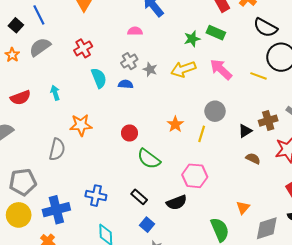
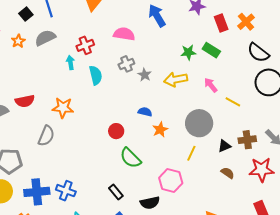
pink semicircle: (135, 31) -> (124, 34), moved, size x1.5
pink arrow: (221, 69) -> (211, 85), size x0.7
yellow line: (259, 76) -> (233, 102), moved
blue semicircle: (126, 84) -> (145, 112), moved
cyan arrow: (55, 93) -> (70, 63), moved
red semicircle: (20, 98) -> (25, 101), moved
gray circle: (215, 111) -> (199, 123), size x1.4
orange star: (81, 125) -> (63, 108), moved
yellow line: (202, 134) -> (191, 153), moved
blue cross: (96, 196) -> (66, 191), moved

